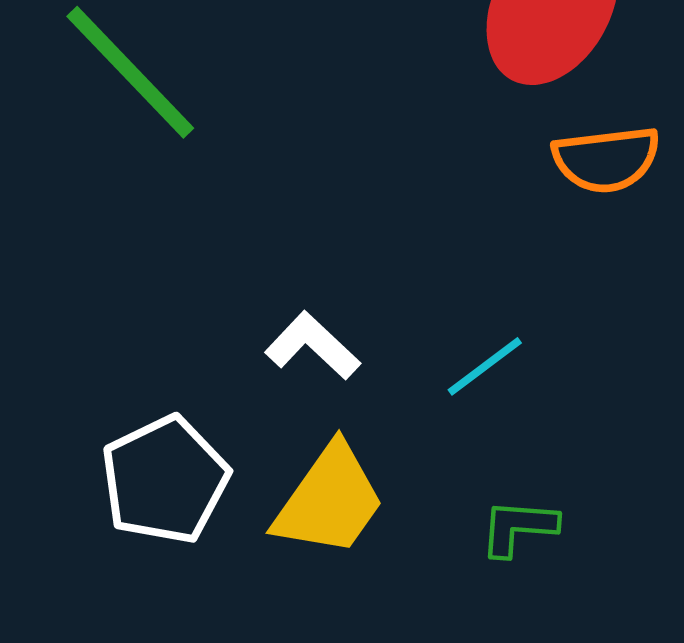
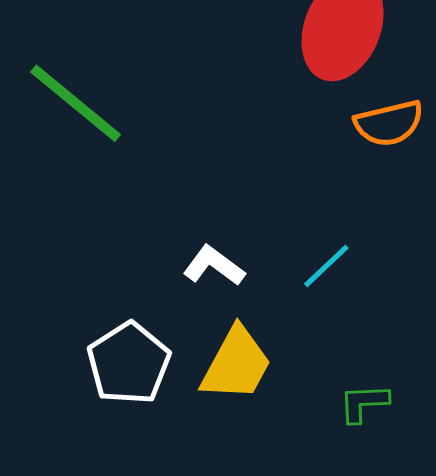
green L-shape: (518, 527) -> (364, 403), moved

